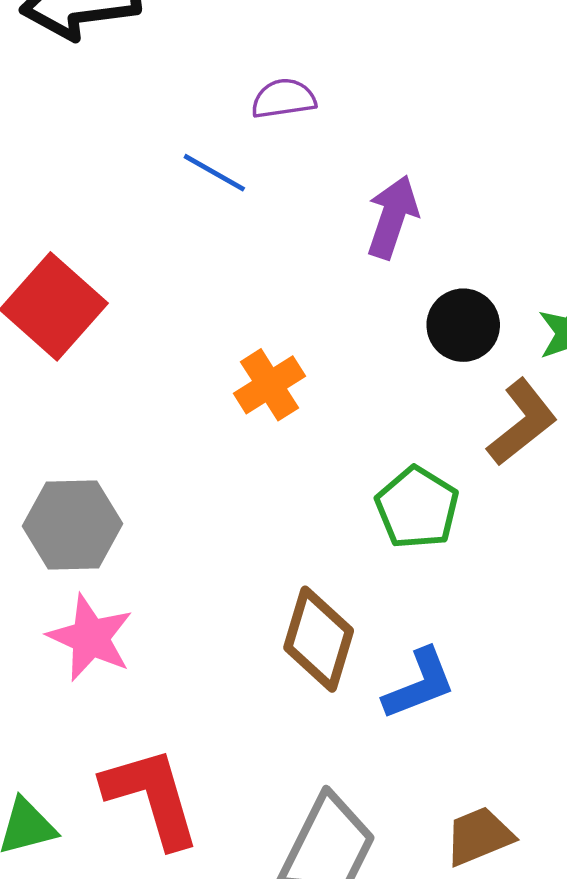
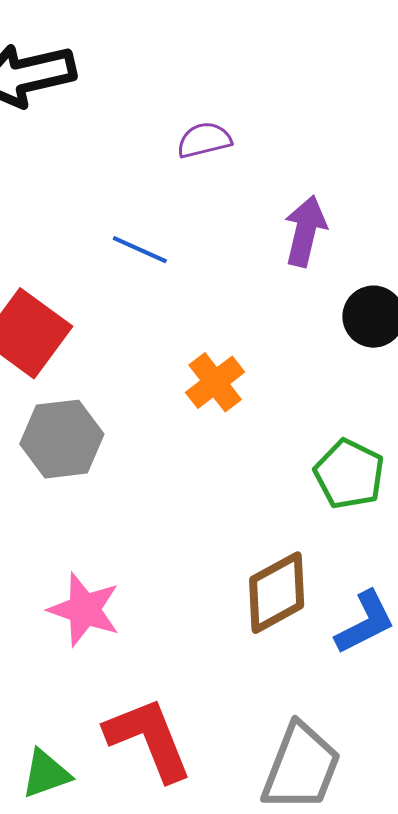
blue line: (214, 173) -> (140, 250), moved
gray hexagon: (72, 525) -> (62, 439), moved
brown diamond: (319, 639) -> (277, 593), turned 50

